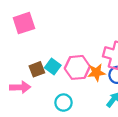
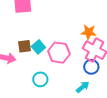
orange star: (96, 72) -> (89, 32), moved

